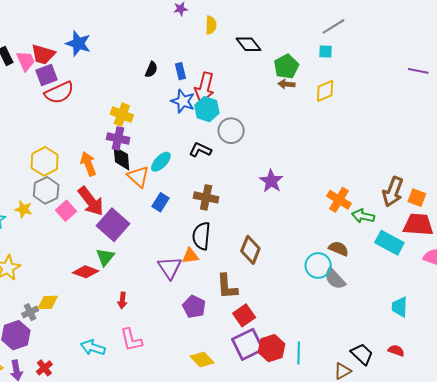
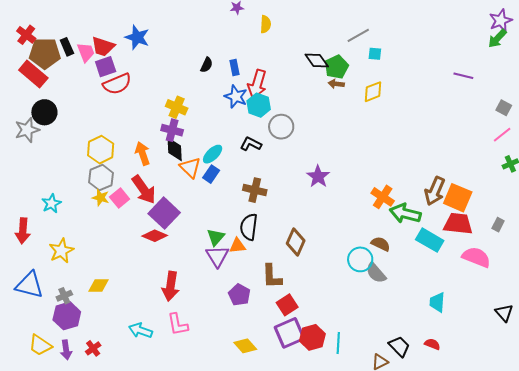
gray line: (333, 26) -> (358, 35), moved
black diamond: (249, 44) -> (317, 60), moved
orange square: (417, 198) -> (458, 198), size x1.6
blue rectangle: (160, 202) -> (211, 174), moved
yellow star: (23, 209) -> (101, 198), moved
green arrow: (363, 216) -> (405, 213), size x1.4
green triangle: (105, 257) -> (216, 237), moved
red diamond: (86, 272) -> (155, 236), moved
red arrow: (122, 300) -> (171, 286), size x1.8
gray cross: (30, 312) -> (64, 296), moved

